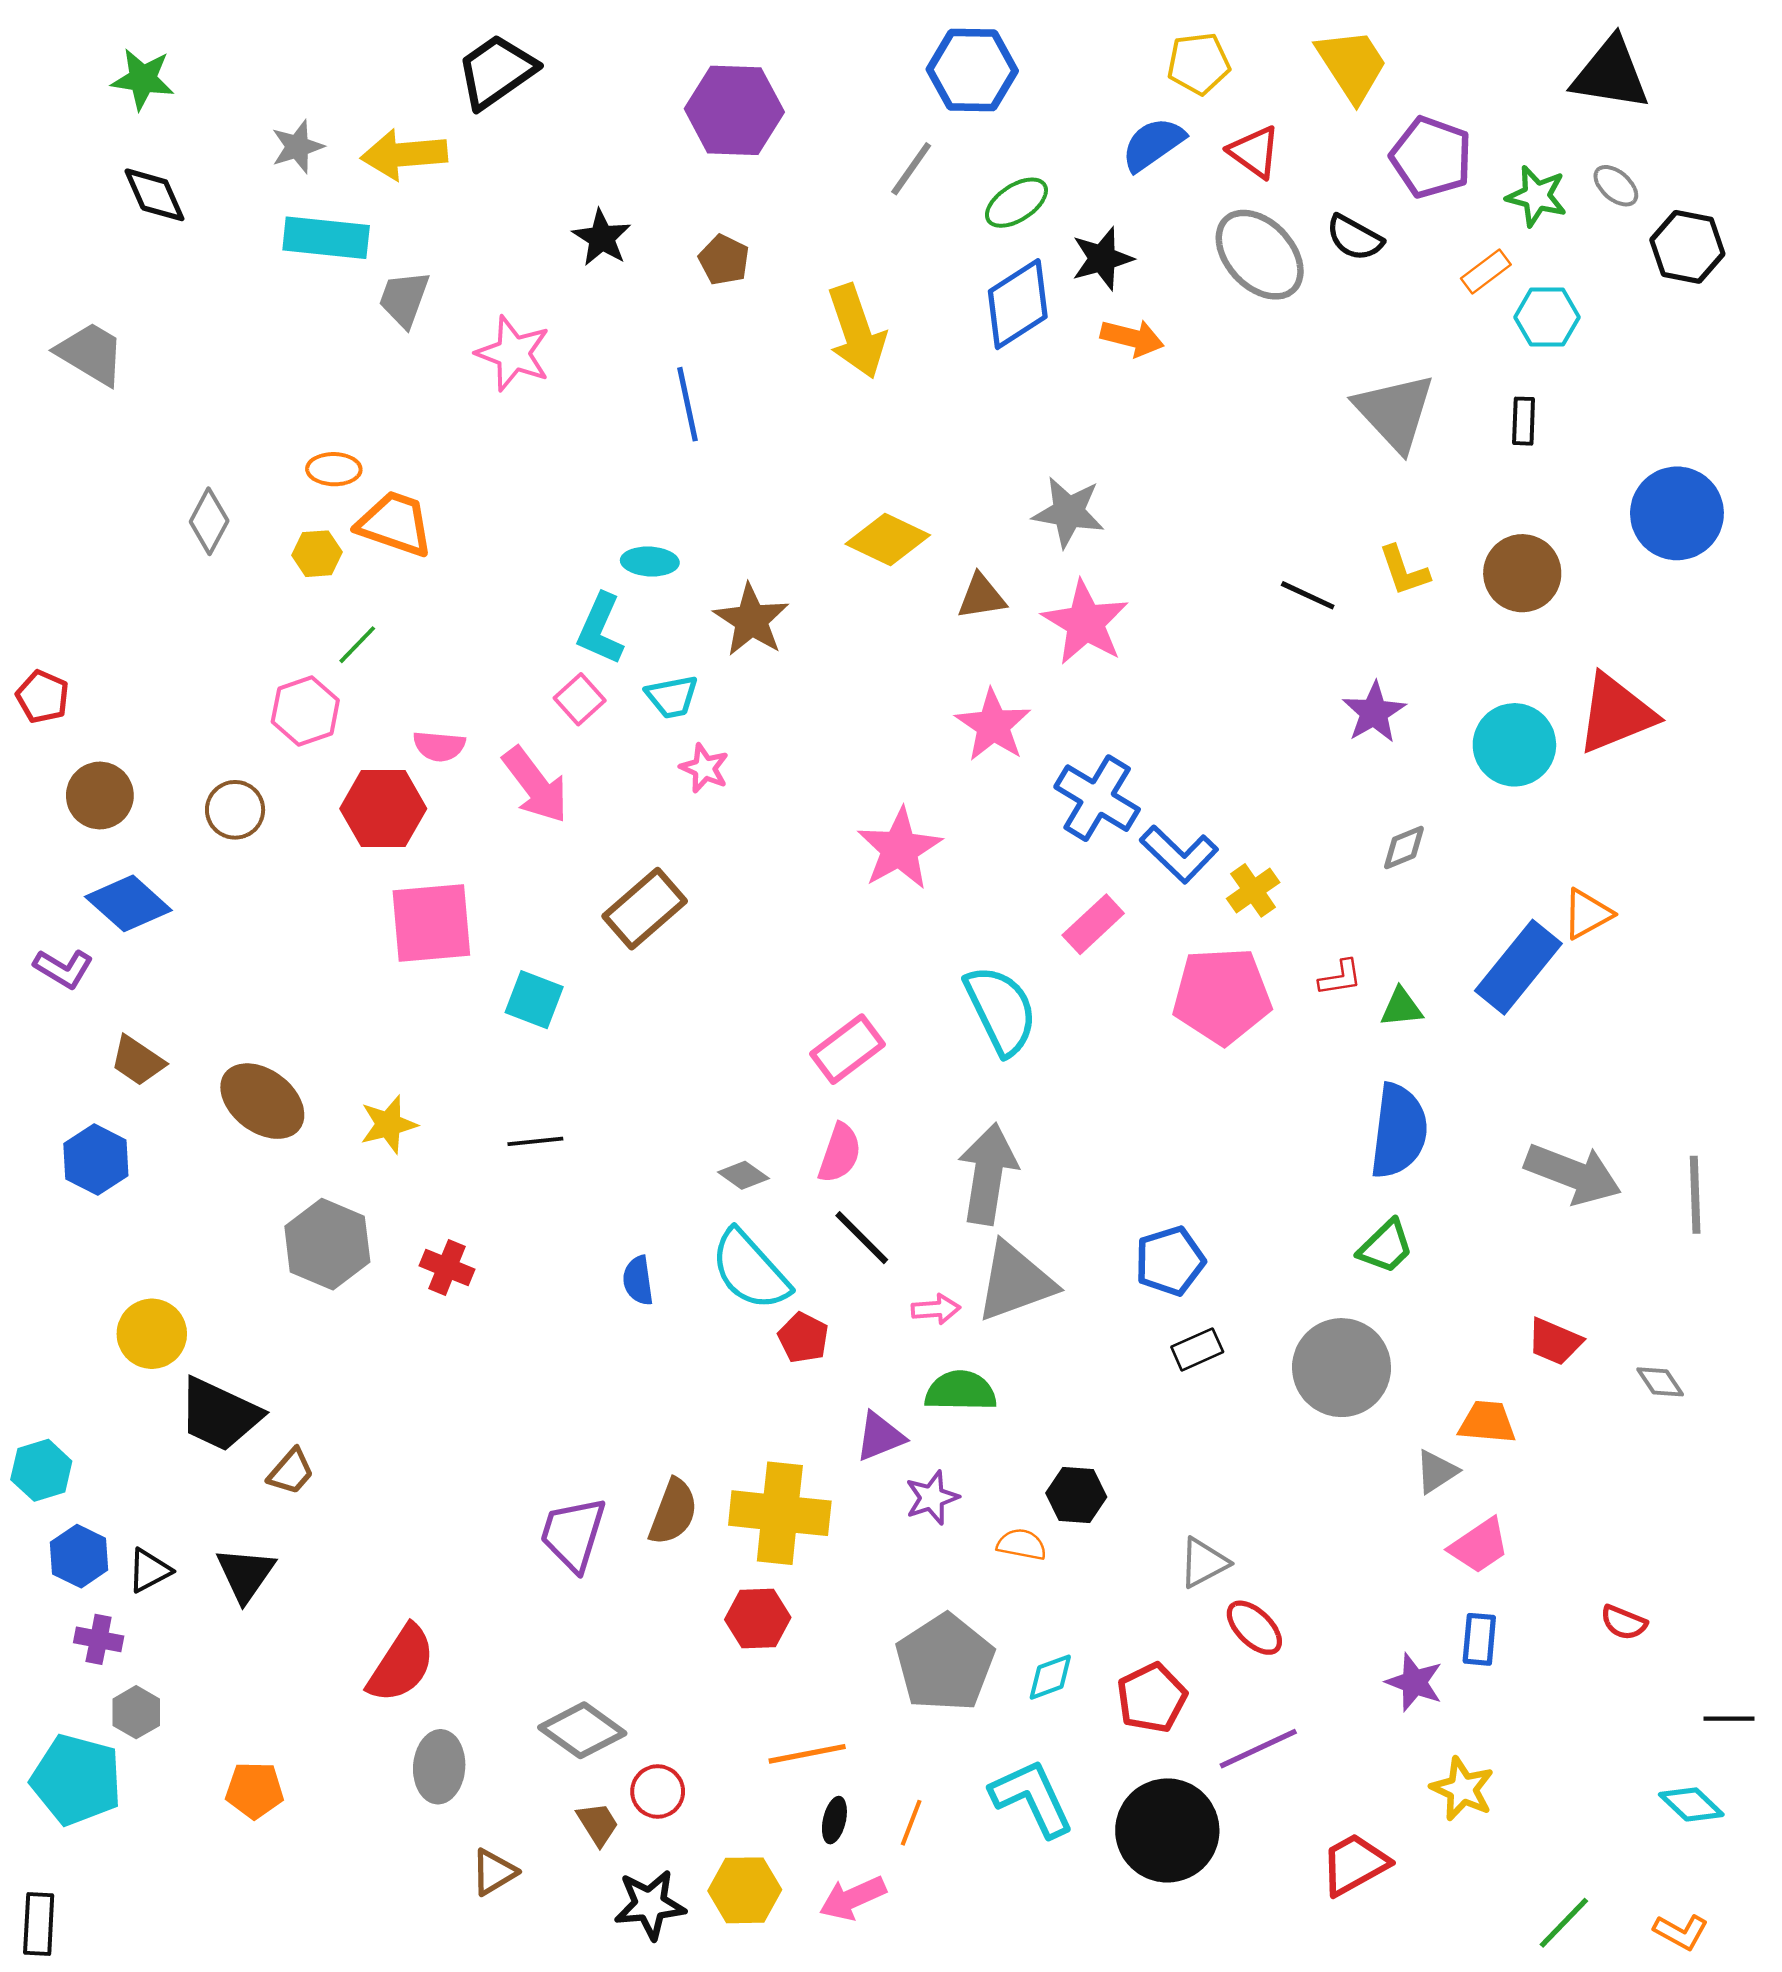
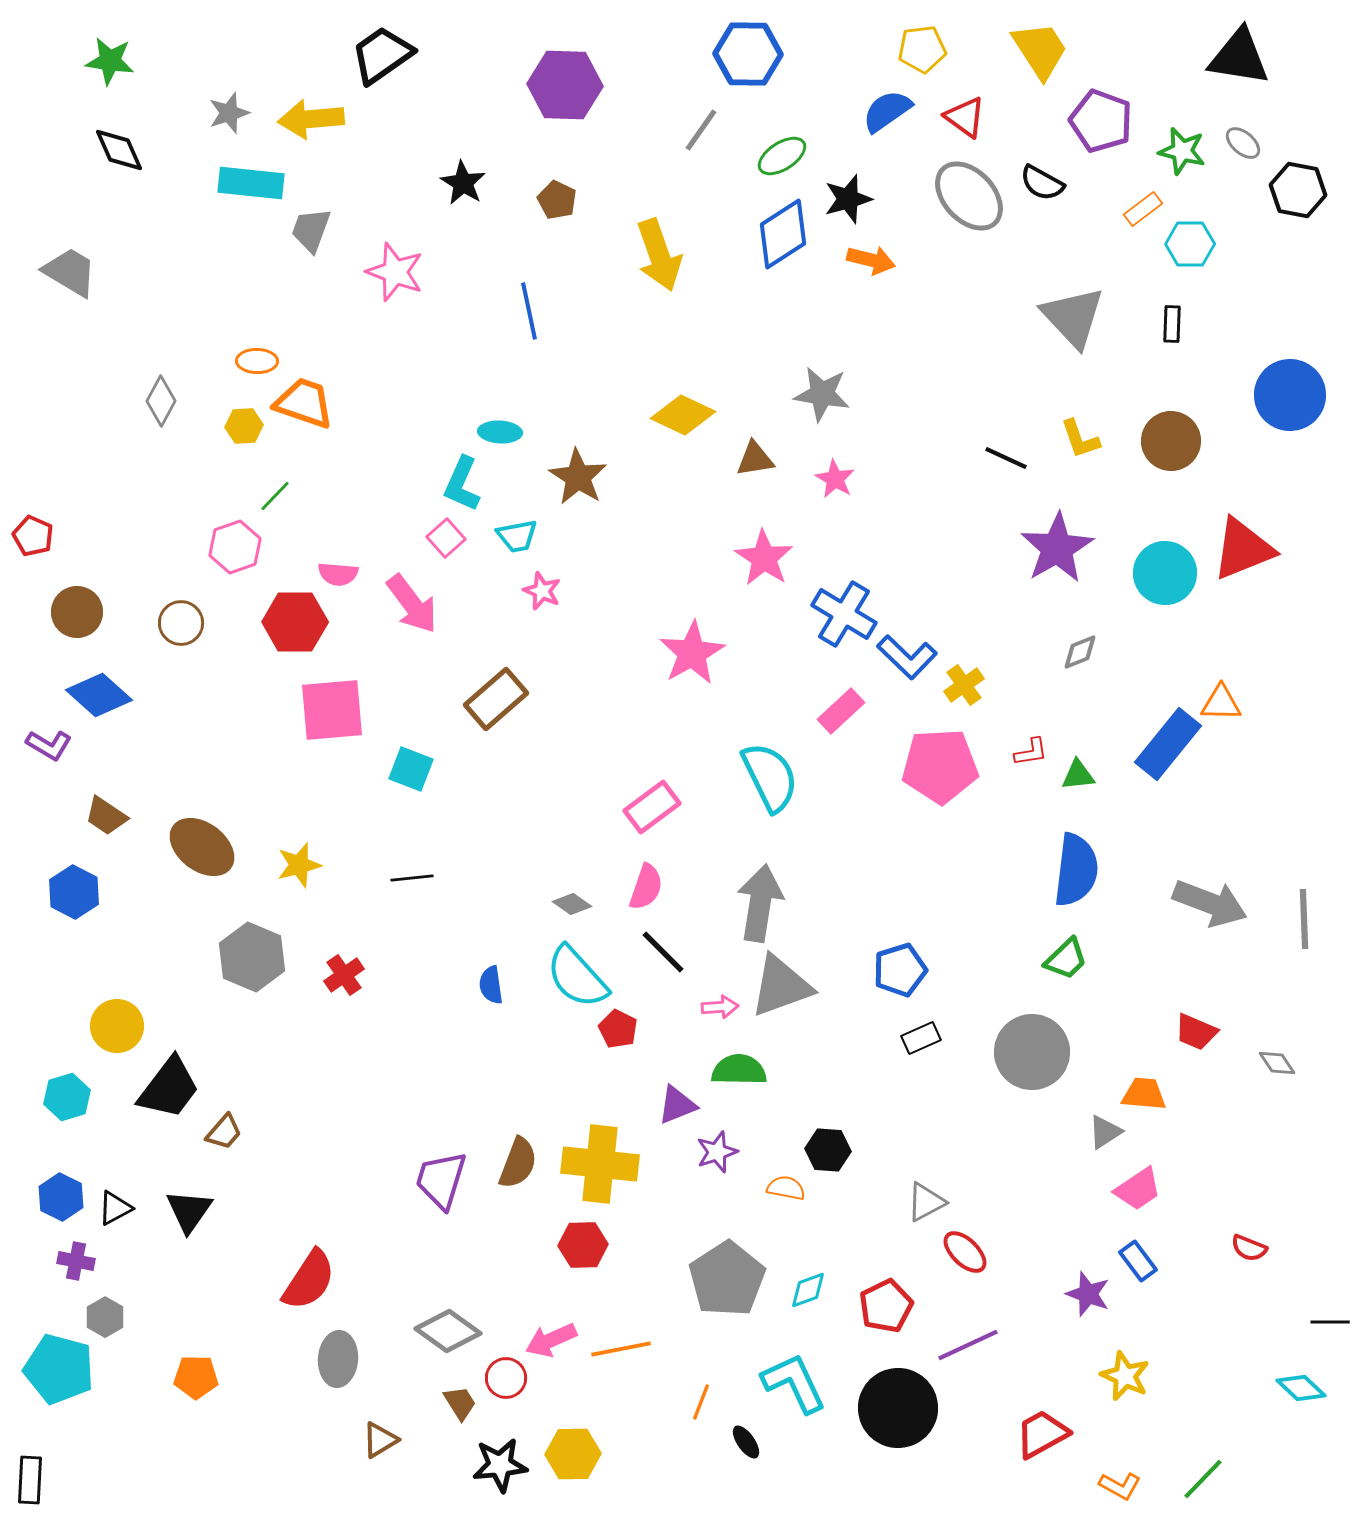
pink star: (1085, 623) -> (835, 479), size x0.6
purple star: (1374, 712) -> (1057, 548), size x1.5
orange triangle: (1587, 914) -> (1221, 703), turned 30
red cross: (447, 1267) -> (344, 975), turned 33
black trapezoid: (219, 1414) -> (169, 1088), turned -78
cyan hexagon: (41, 1470) -> (67, 1097), moved
blue rectangle: (1479, 1639) -> (1138, 1261), turned -42
black ellipse: (834, 1820) -> (746, 1442), moved, turned -48
pink arrow: (853, 1898) -> (551, 1340), moved
orange L-shape: (1681, 1932) -> (1120, 1486), moved

